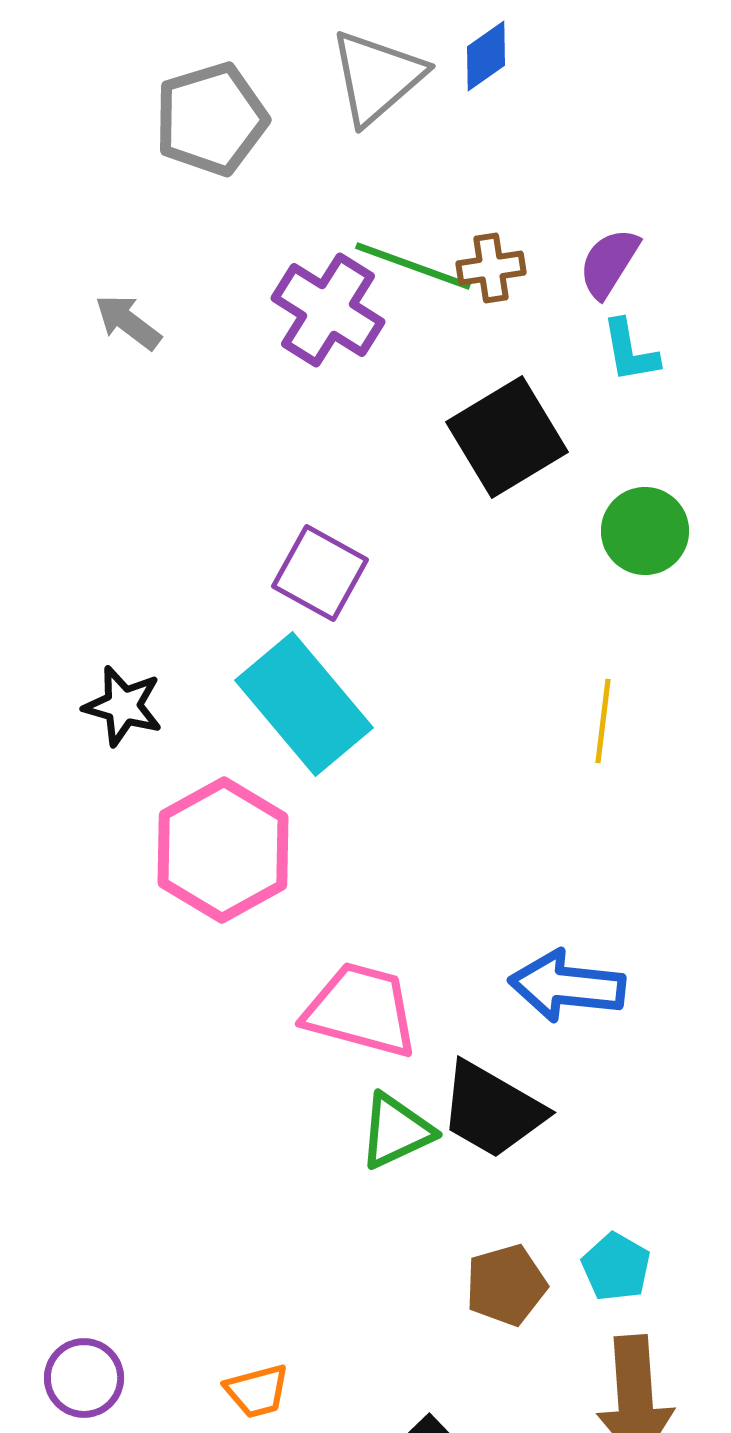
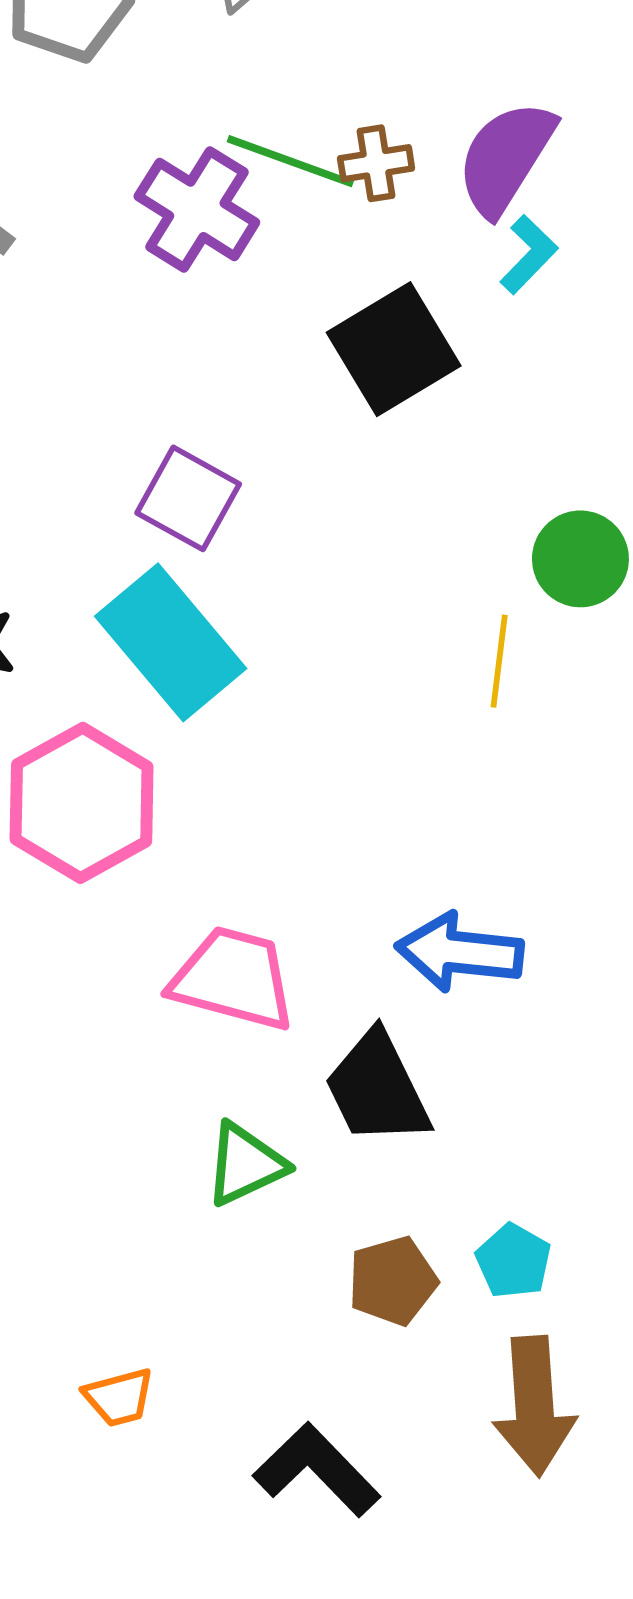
purple semicircle: (609, 263) -> (506, 158), size x1.5
cyan L-shape: (630, 351) -> (529, 255), turned -126
green circle: (645, 531) -> (580, 559), moved
black trapezoid: (492, 1110) -> (377, 1089), turned 34
green triangle: (396, 1131) -> (245, 1164), moved

